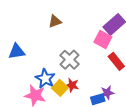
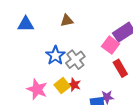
blue triangle: (17, 51) -> (26, 24), moved
blue star: (45, 79) -> (55, 55), moved

